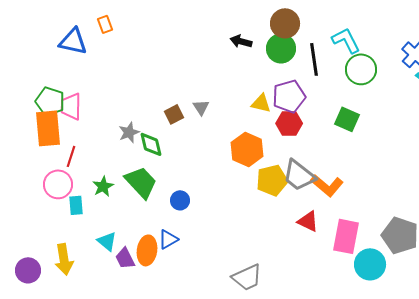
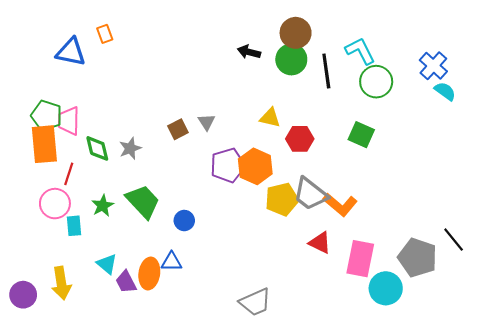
purple pentagon: (289, 96) -> (228, 165), moved
green diamond: (151, 144) -> (97, 148), moved
blue triangle: (168, 239) -> (172, 262), turned 30

